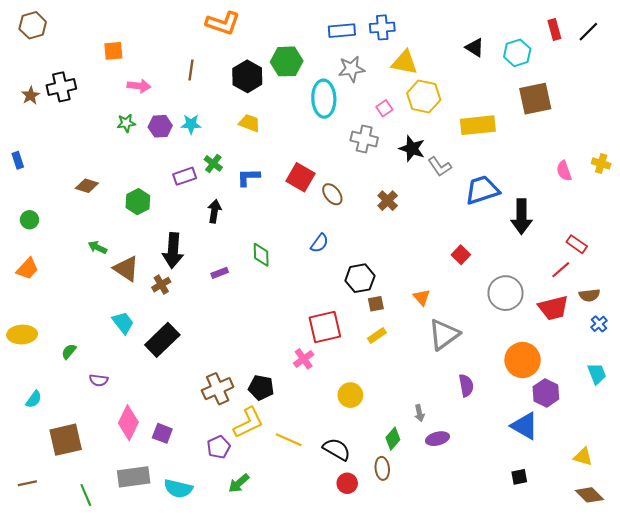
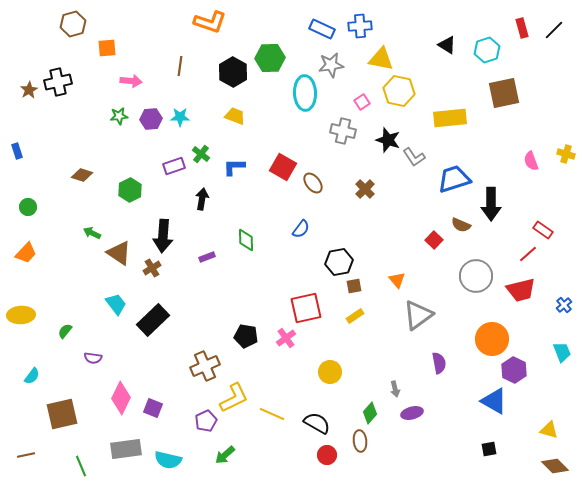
brown hexagon: (33, 25) -> (73, 24), moved
blue rectangle: (342, 31) -> (322, 29), turned 30
brown semicircle: (589, 295) -> (461, 225), moved, turned 30
black pentagon: (261, 388) -> (246, 336), moved

